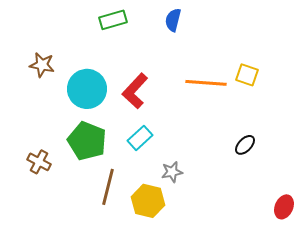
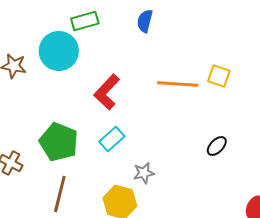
cyan circle: (87, 89) -> (59, 51), moved
brown line: (108, 187) -> (60, 194), moved

